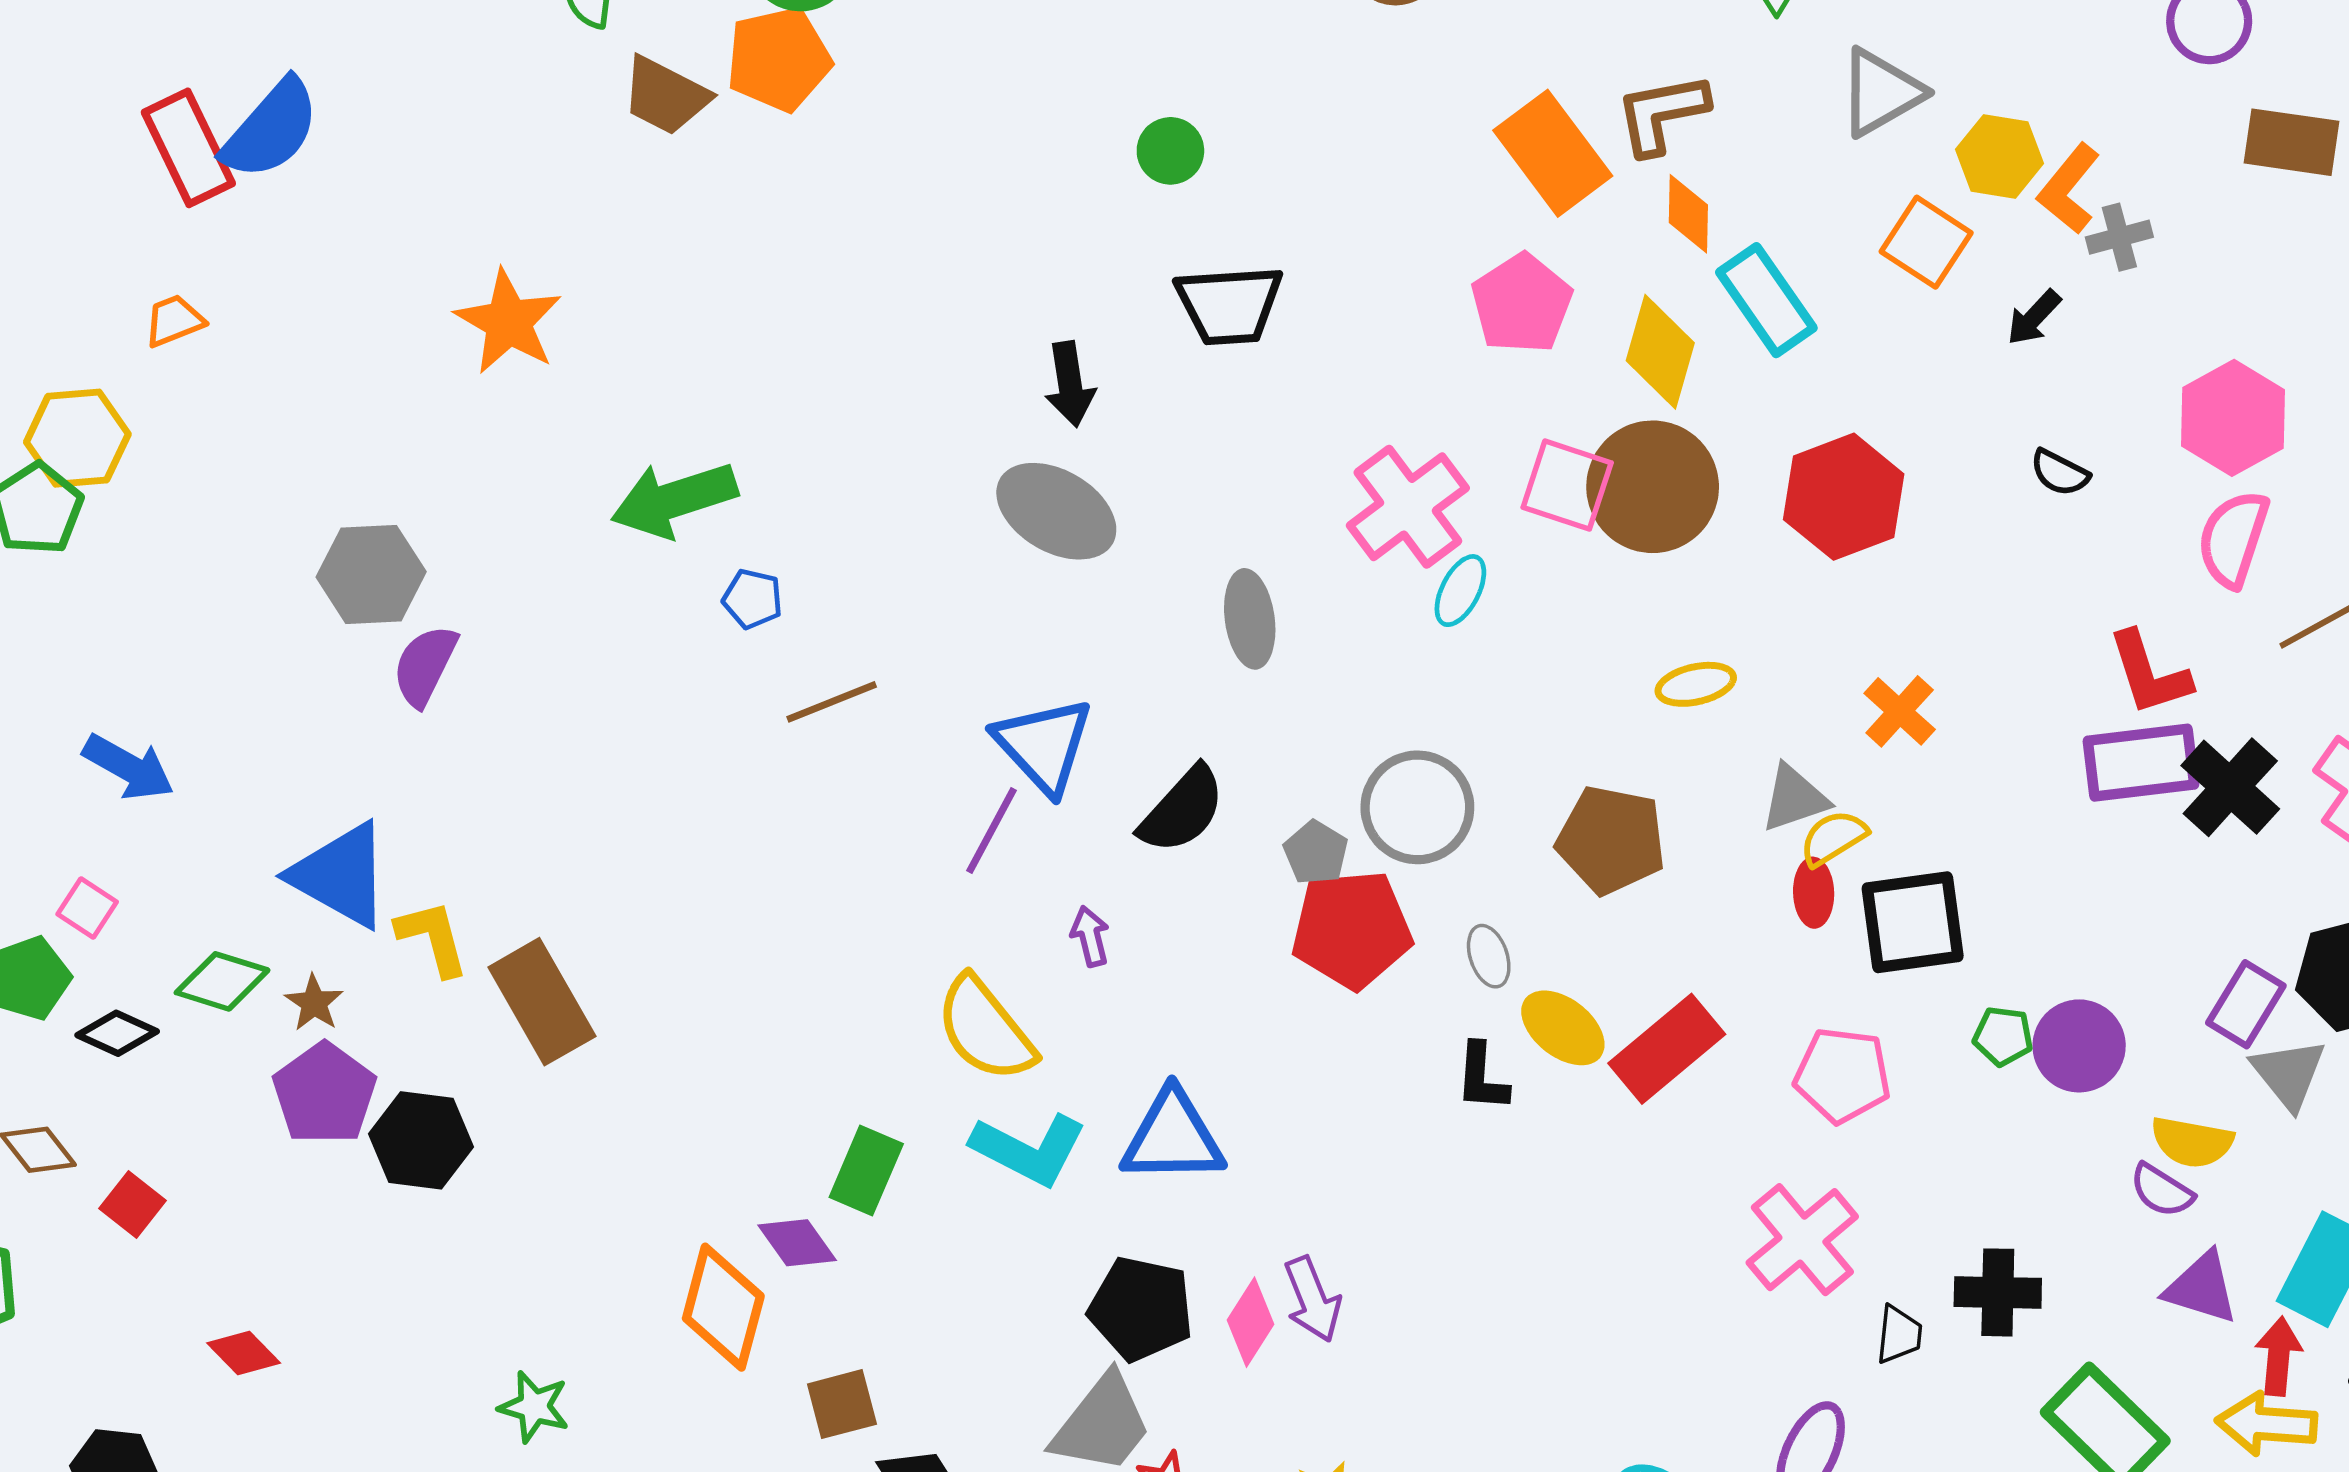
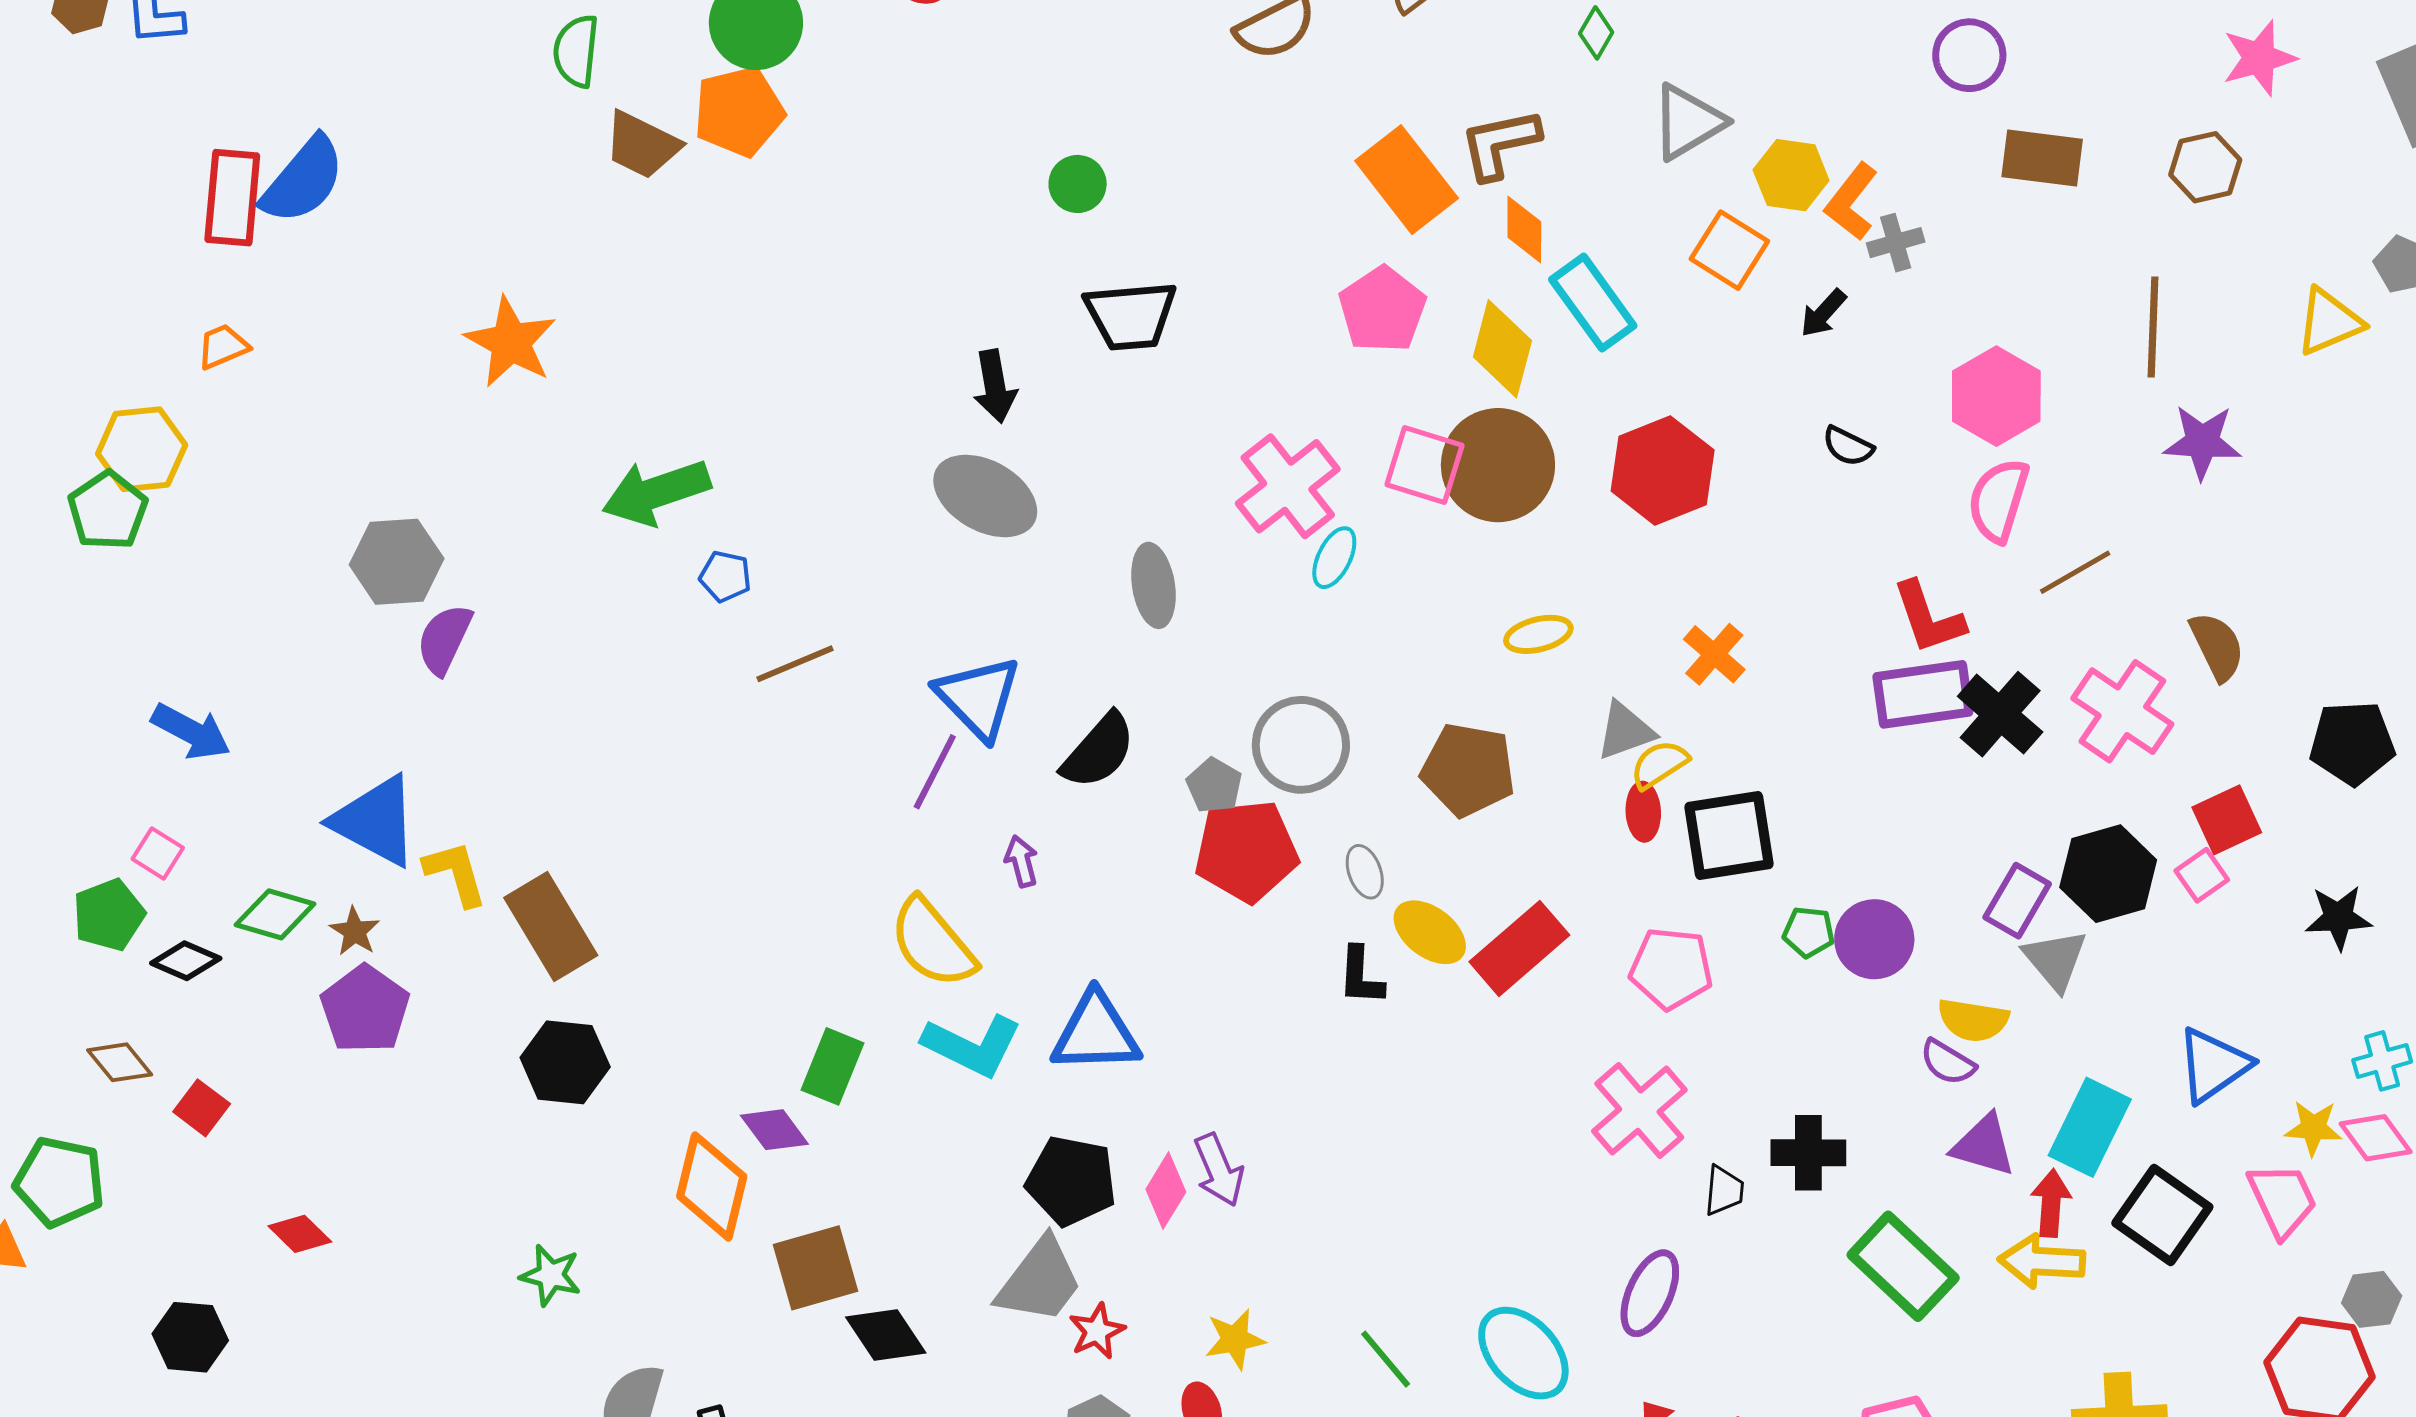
red rectangle: (188, 148) -> (232, 198), turned 32
black hexagon: (421, 1140) -> (565, 1062), moved
brown square: (842, 1404) -> (816, 1268), size x1.4

